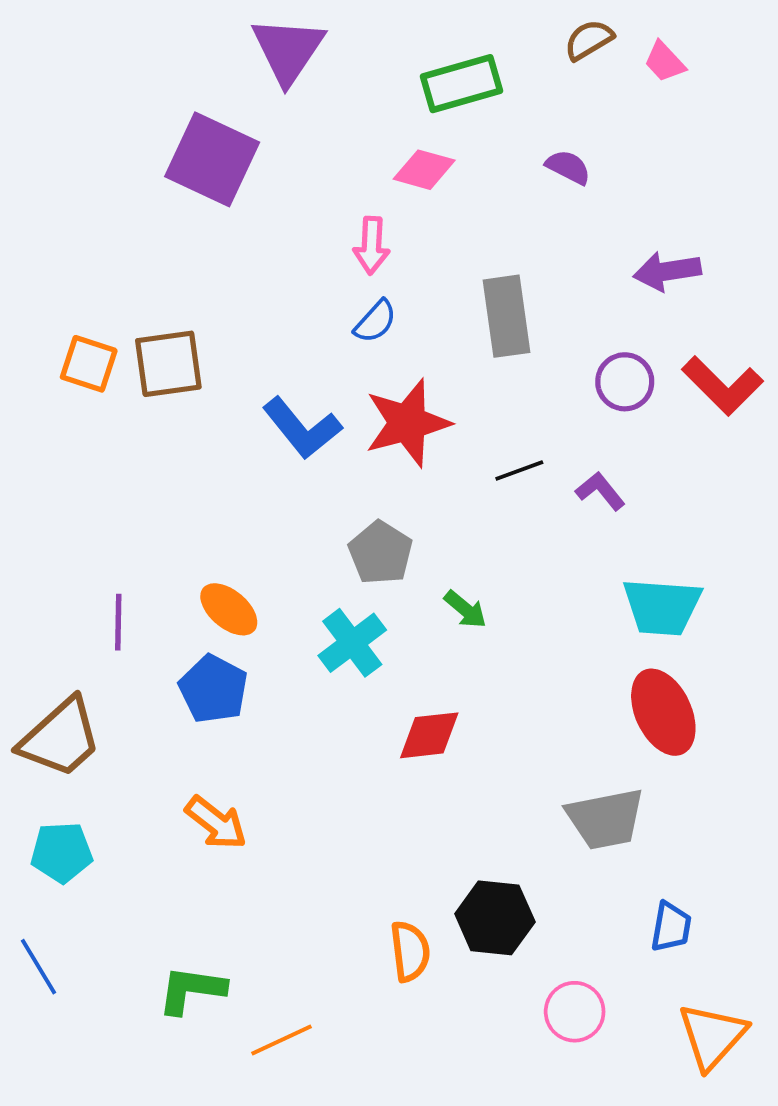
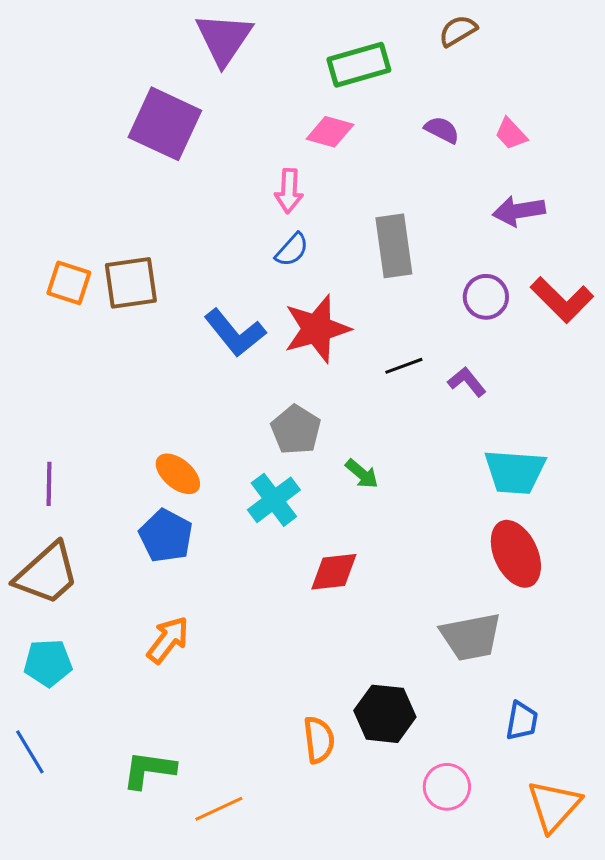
pink trapezoid: (665, 62) -> (511, 134), moved
purple line: (118, 622) -> (49, 484), moved
orange arrow: (216, 823) -> (168, 640), turned -90

